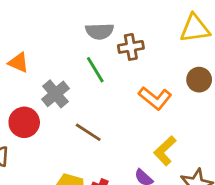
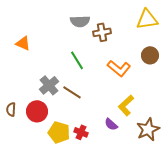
green line: (95, 70) -> (77, 60), moved
gray cross: (55, 94) -> (49, 85), moved
red circle: (24, 122) -> (37, 111), moved

